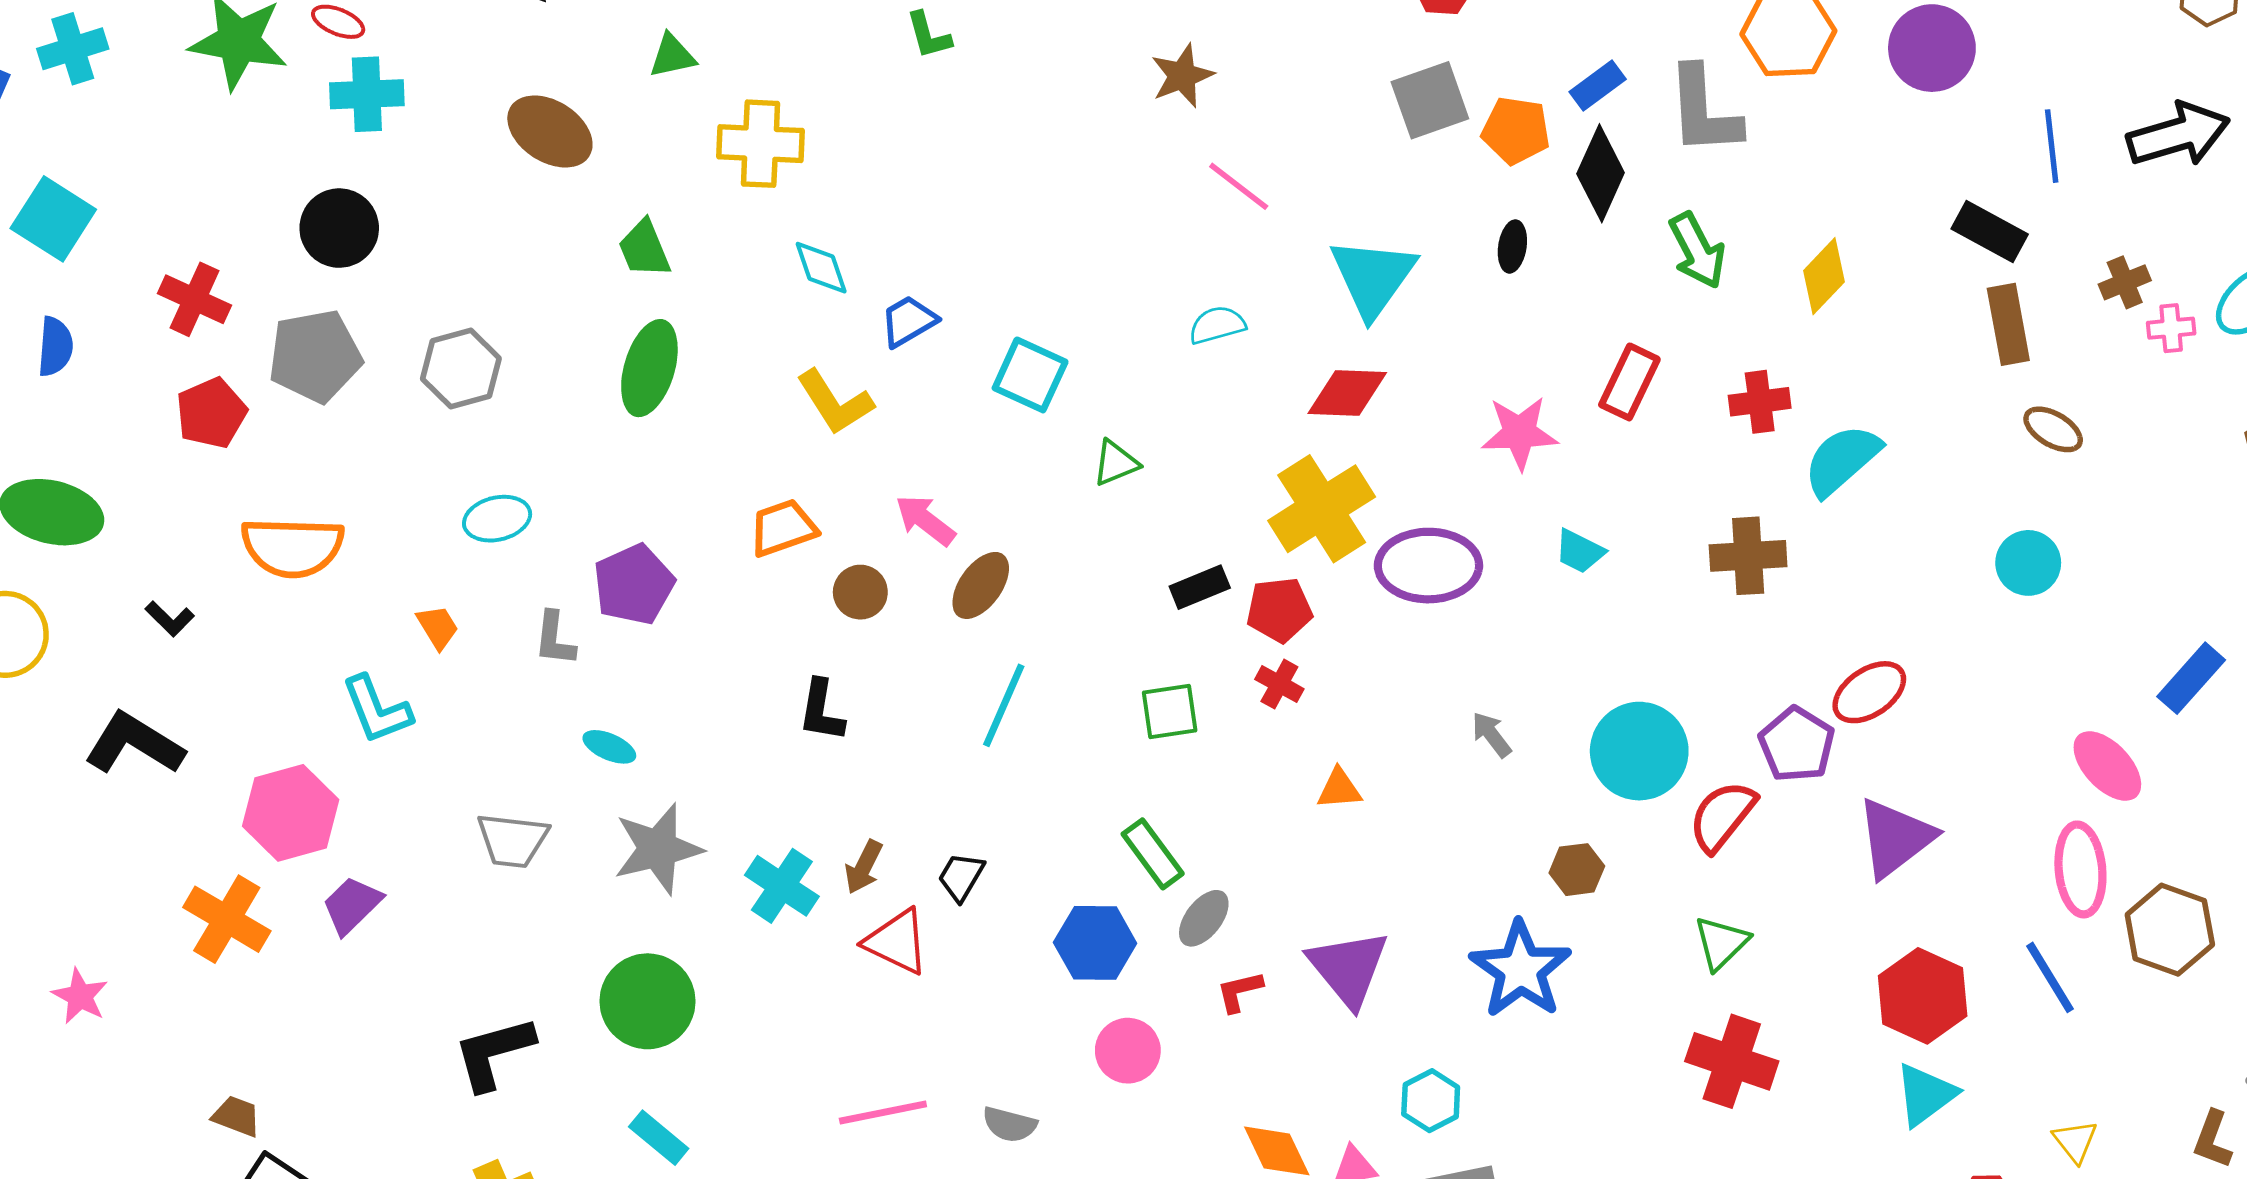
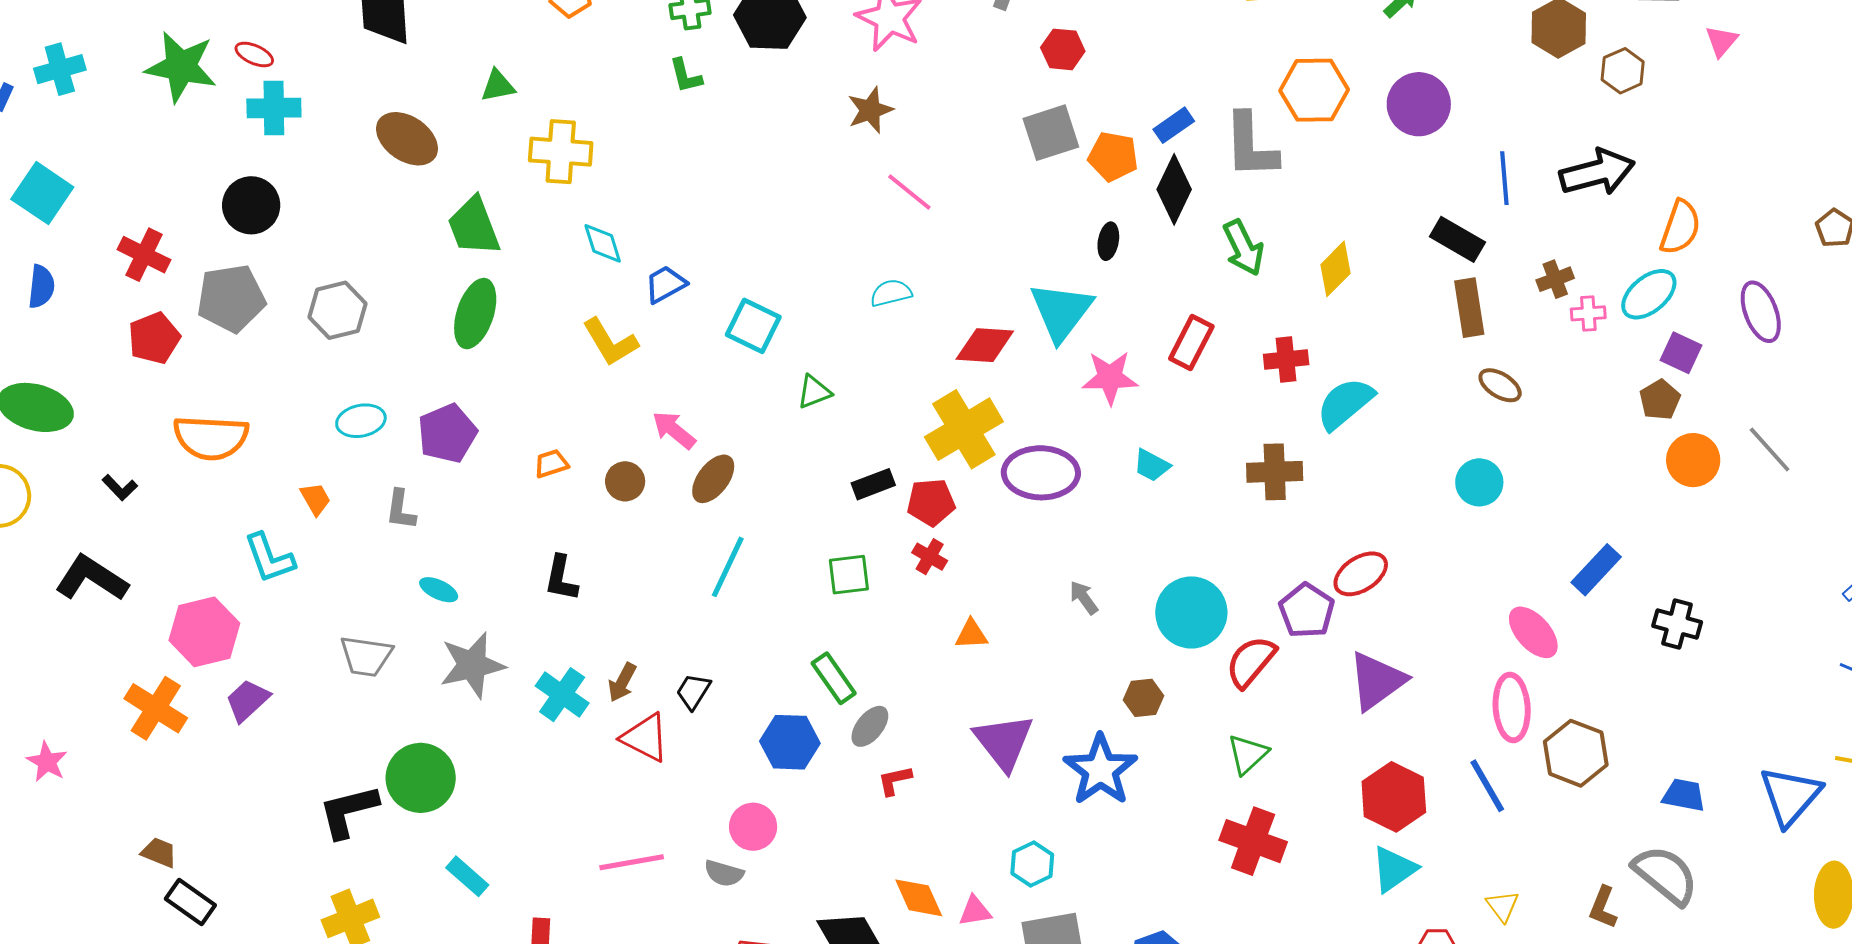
green trapezoid: (644, 249) -> (474, 226), size x1.4
cyan triangle: (1373, 277) -> (1061, 311), moved
orange trapezoid: (783, 528) -> (551, 464), moved, size x0.7
purple pentagon: (634, 584) -> (447, 433), moved
black L-shape: (821, 711) -> (561, 578), moved
purple triangle: (1348, 968) -> (1004, 742), moved
green circle: (648, 1001) -> (421, 778), moved
pink circle: (1128, 1051) -> (753, 827), moved

